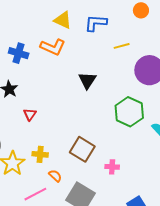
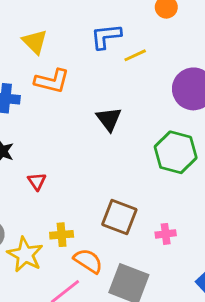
yellow triangle: (63, 20) -> (35, 42), moved, turned 30
yellow line: (122, 46) -> (135, 55), moved
orange semicircle: (55, 176) -> (88, 261), size x1.5

